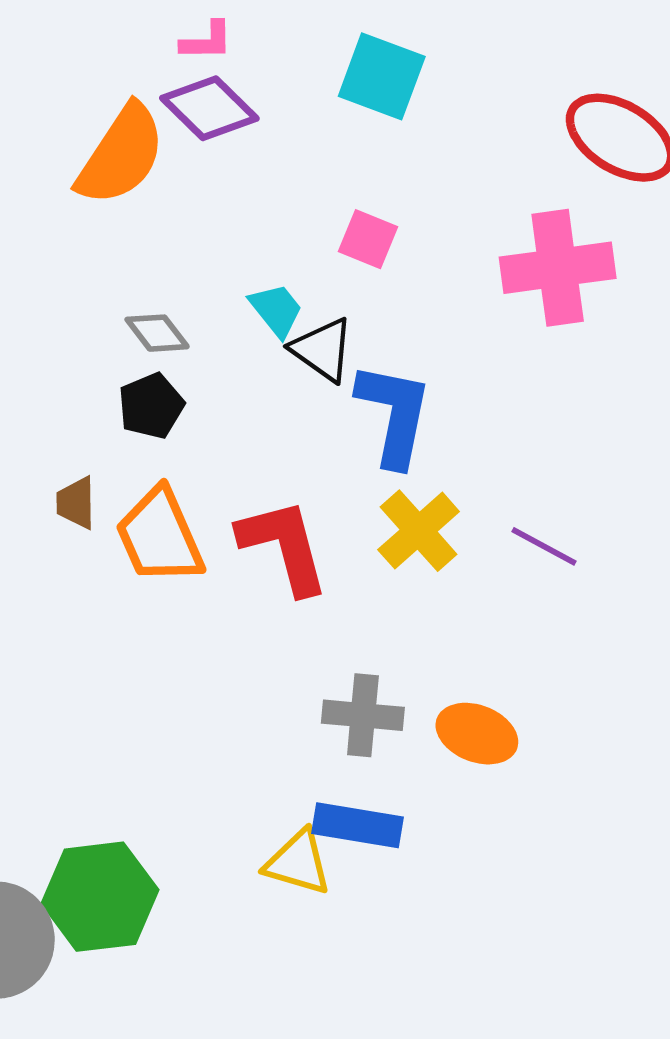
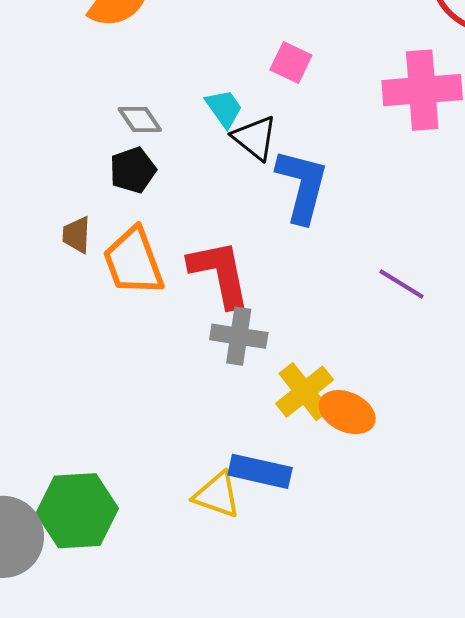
yellow cross: (419, 531) -> (305, 392), moved
gray cross: (363, 715) -> (239, 336), moved

